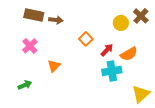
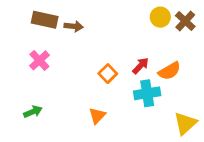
yellow circle: (121, 23) -> (160, 17), moved
orange square: (86, 39) -> (108, 74), moved
orange triangle: (54, 66) -> (97, 116), moved

